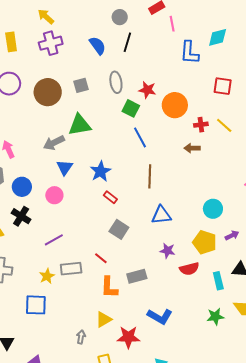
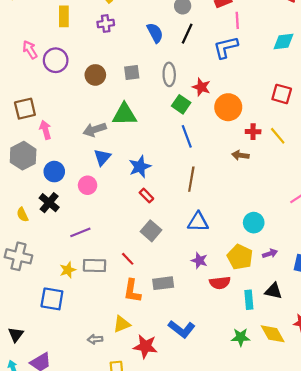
purple cross: (51, 43) -> (106, 24), size x0.7
blue L-shape: (189, 53) -> (226, 47), moved, turned 65
brown circle: (48, 92) -> (95, 75), size x0.7
gray arrow: (81, 337) -> (95, 339), turned -112

